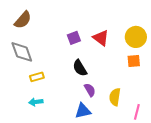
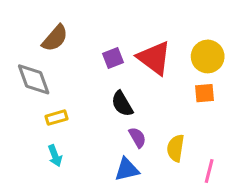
brown semicircle: (23, 20) -> (55, 38), moved
red triangle: (101, 38) -> (154, 58), size x1.4
cyan arrow: (36, 102) -> (55, 156), turned -104

